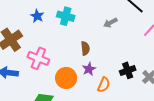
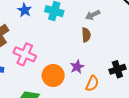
gray arrow: (110, 23) -> (93, 15), moved
brown semicircle: (85, 48) -> (86, 35), moved

